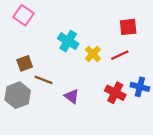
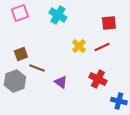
pink square: (24, 15) -> (20, 13), turned 36
cyan cross: (68, 41) -> (58, 15), moved
blue cross: (140, 87) -> (119, 101), moved

